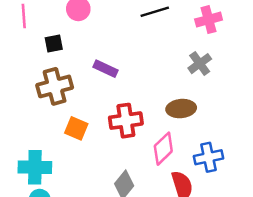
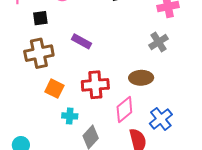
blue cross: (208, 157) -> (161, 119), turned -30
cyan cross: (35, 167) -> (70, 116), moved, size x0.6

